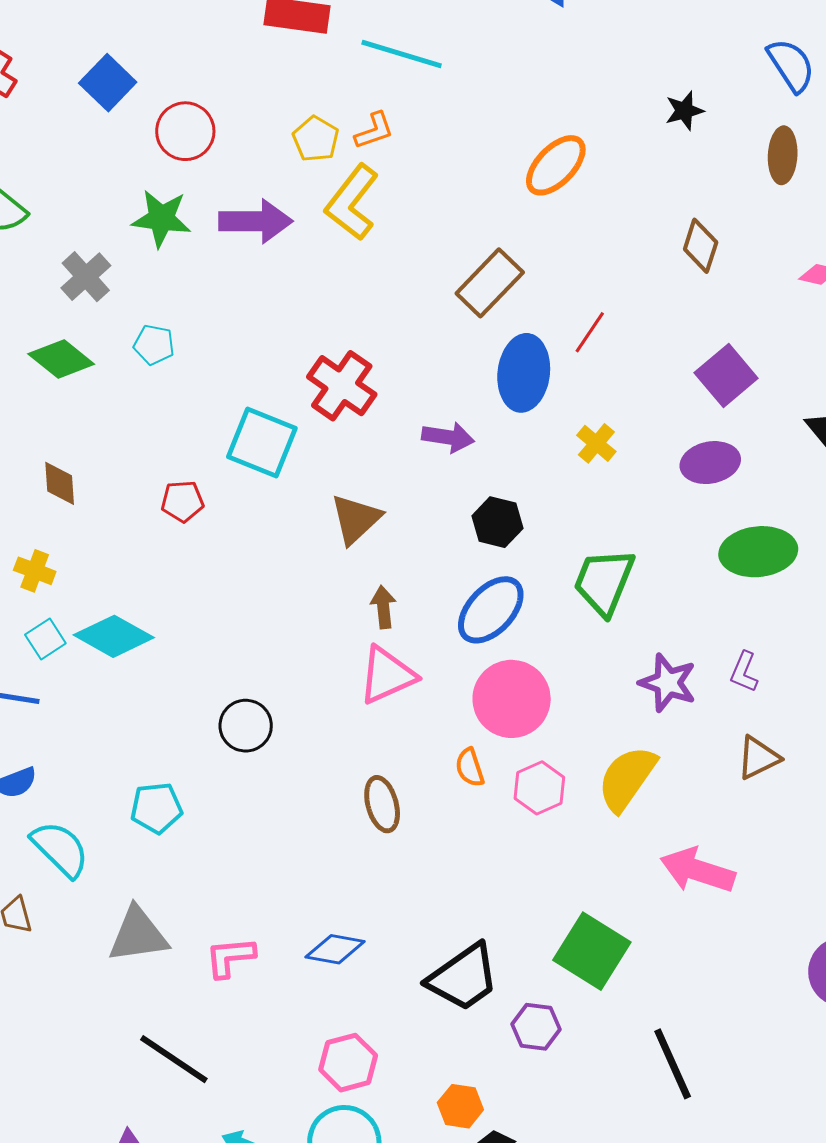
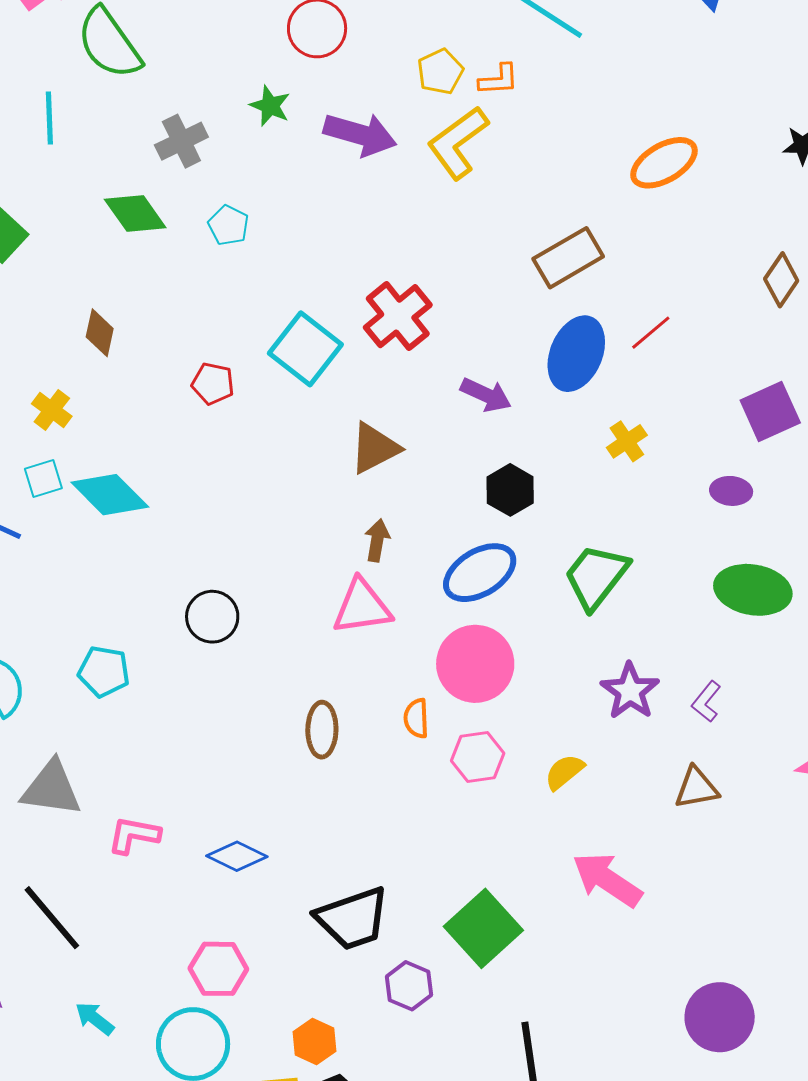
green star: (161, 218) -> (270, 106), size x0.7
purple ellipse: (710, 463) -> (731, 491), size x0.7
yellow semicircle: (627, 778) -> (564, 772), size x0.6

